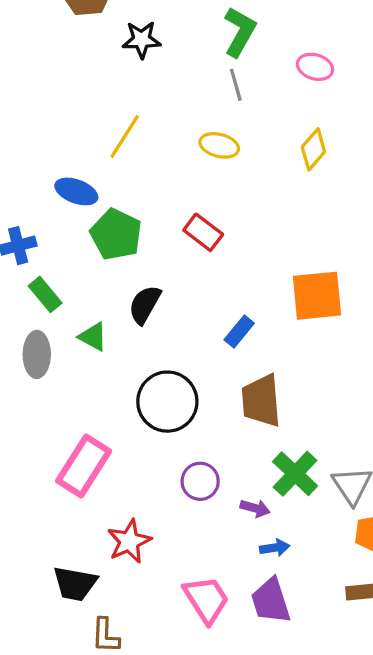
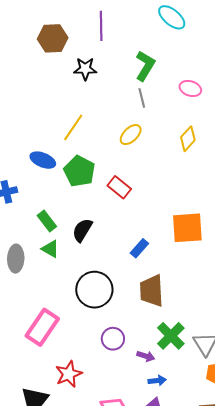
yellow ellipse: (219, 145) -> (131, 135), turned -60
green pentagon: (116, 234) -> (79, 171), moved
green rectangle: (45, 294) -> (47, 221), moved

